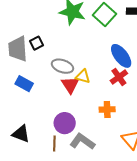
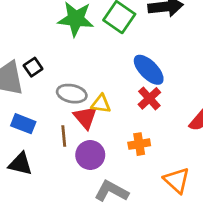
purple circle: (65, 123) -> (90, 155), moved
black triangle: (21, 134) -> (20, 164), moved
brown line: (54, 144) -> (64, 136), moved

